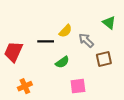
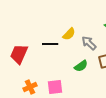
green semicircle: (62, 62) -> (81, 66), moved
pink square: (78, 86) -> (55, 87), moved

